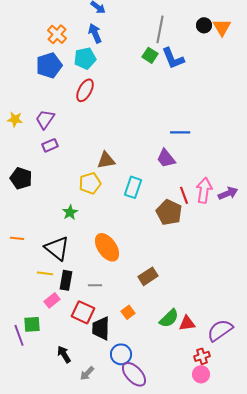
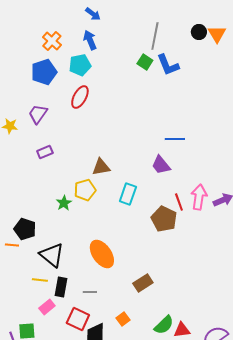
purple trapezoid: (45, 119) -> (38, 114), moved
black pentagon: (21, 178) -> (25, 229), moved
green star: (70, 212) -> (64, 203), moved

